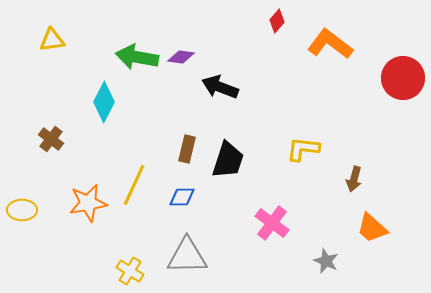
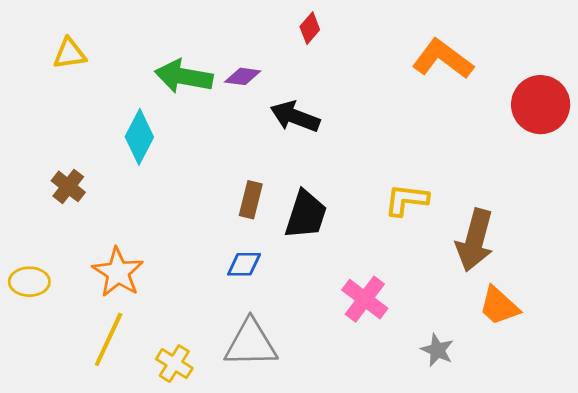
red diamond: (277, 21) -> (310, 28), moved
brown arrow: (354, 179) -> (475, 240), size x1.8
yellow line: (134, 185) -> (109, 339), moved
orange star: (88, 203) -> (118, 272), turned -30

